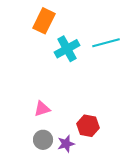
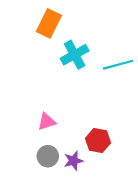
cyan line: (106, 43) -> (118, 65), moved

